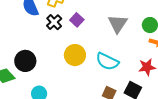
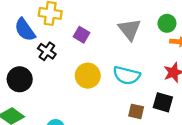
black cross: (54, 22) -> (47, 51), moved
black circle: (25, 61) -> (20, 79), moved

